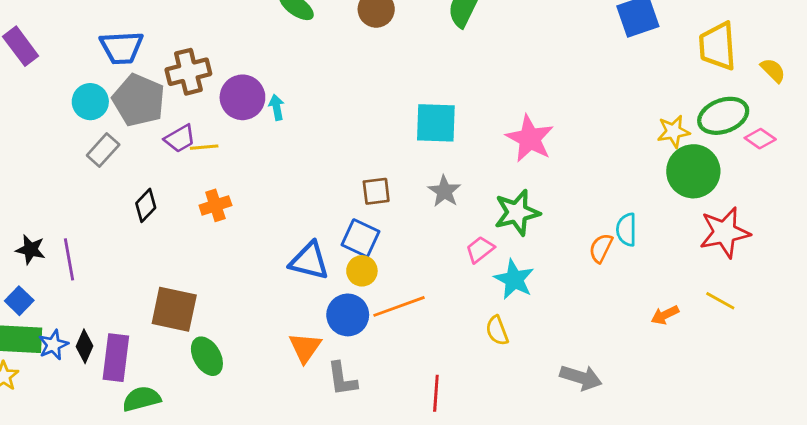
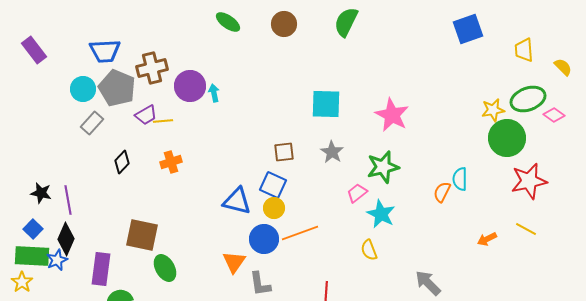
yellow trapezoid: (718, 46) -> (524, 50), size x0.7
black diamond: (85, 346) -> (66, 239), moved, size x1.4
gray arrow: (581, 378) -> (428, 283), turned -152

